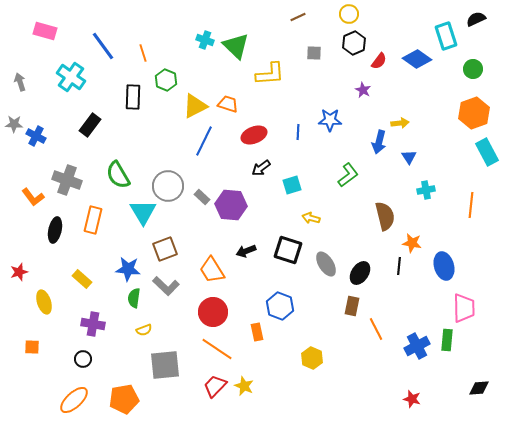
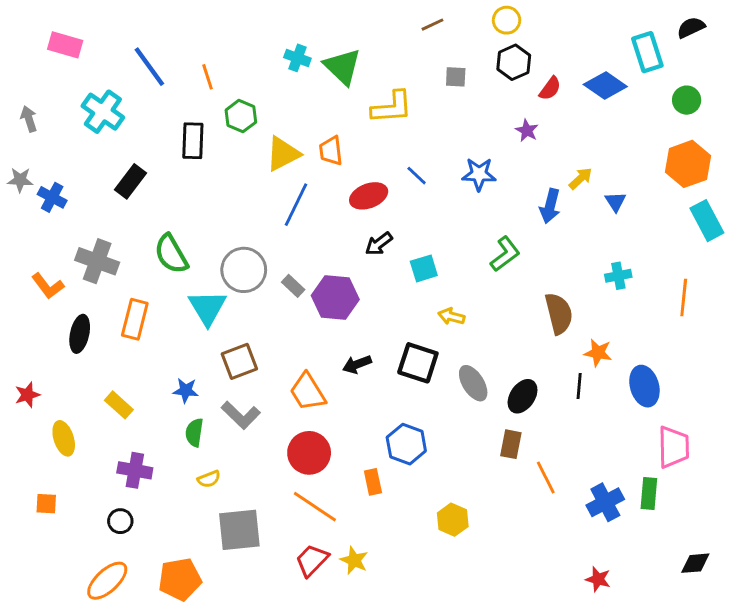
orange trapezoid: (228, 104) -> (331, 151), turned -115
yellow arrow: (400, 123) -> (581, 178), turned -36
blue line: (298, 132) -> (417, 176), moved, turned -49
blue triangle: (409, 157) -> (615, 202), moved
blue star: (128, 269) -> (186, 390), size x0.7

